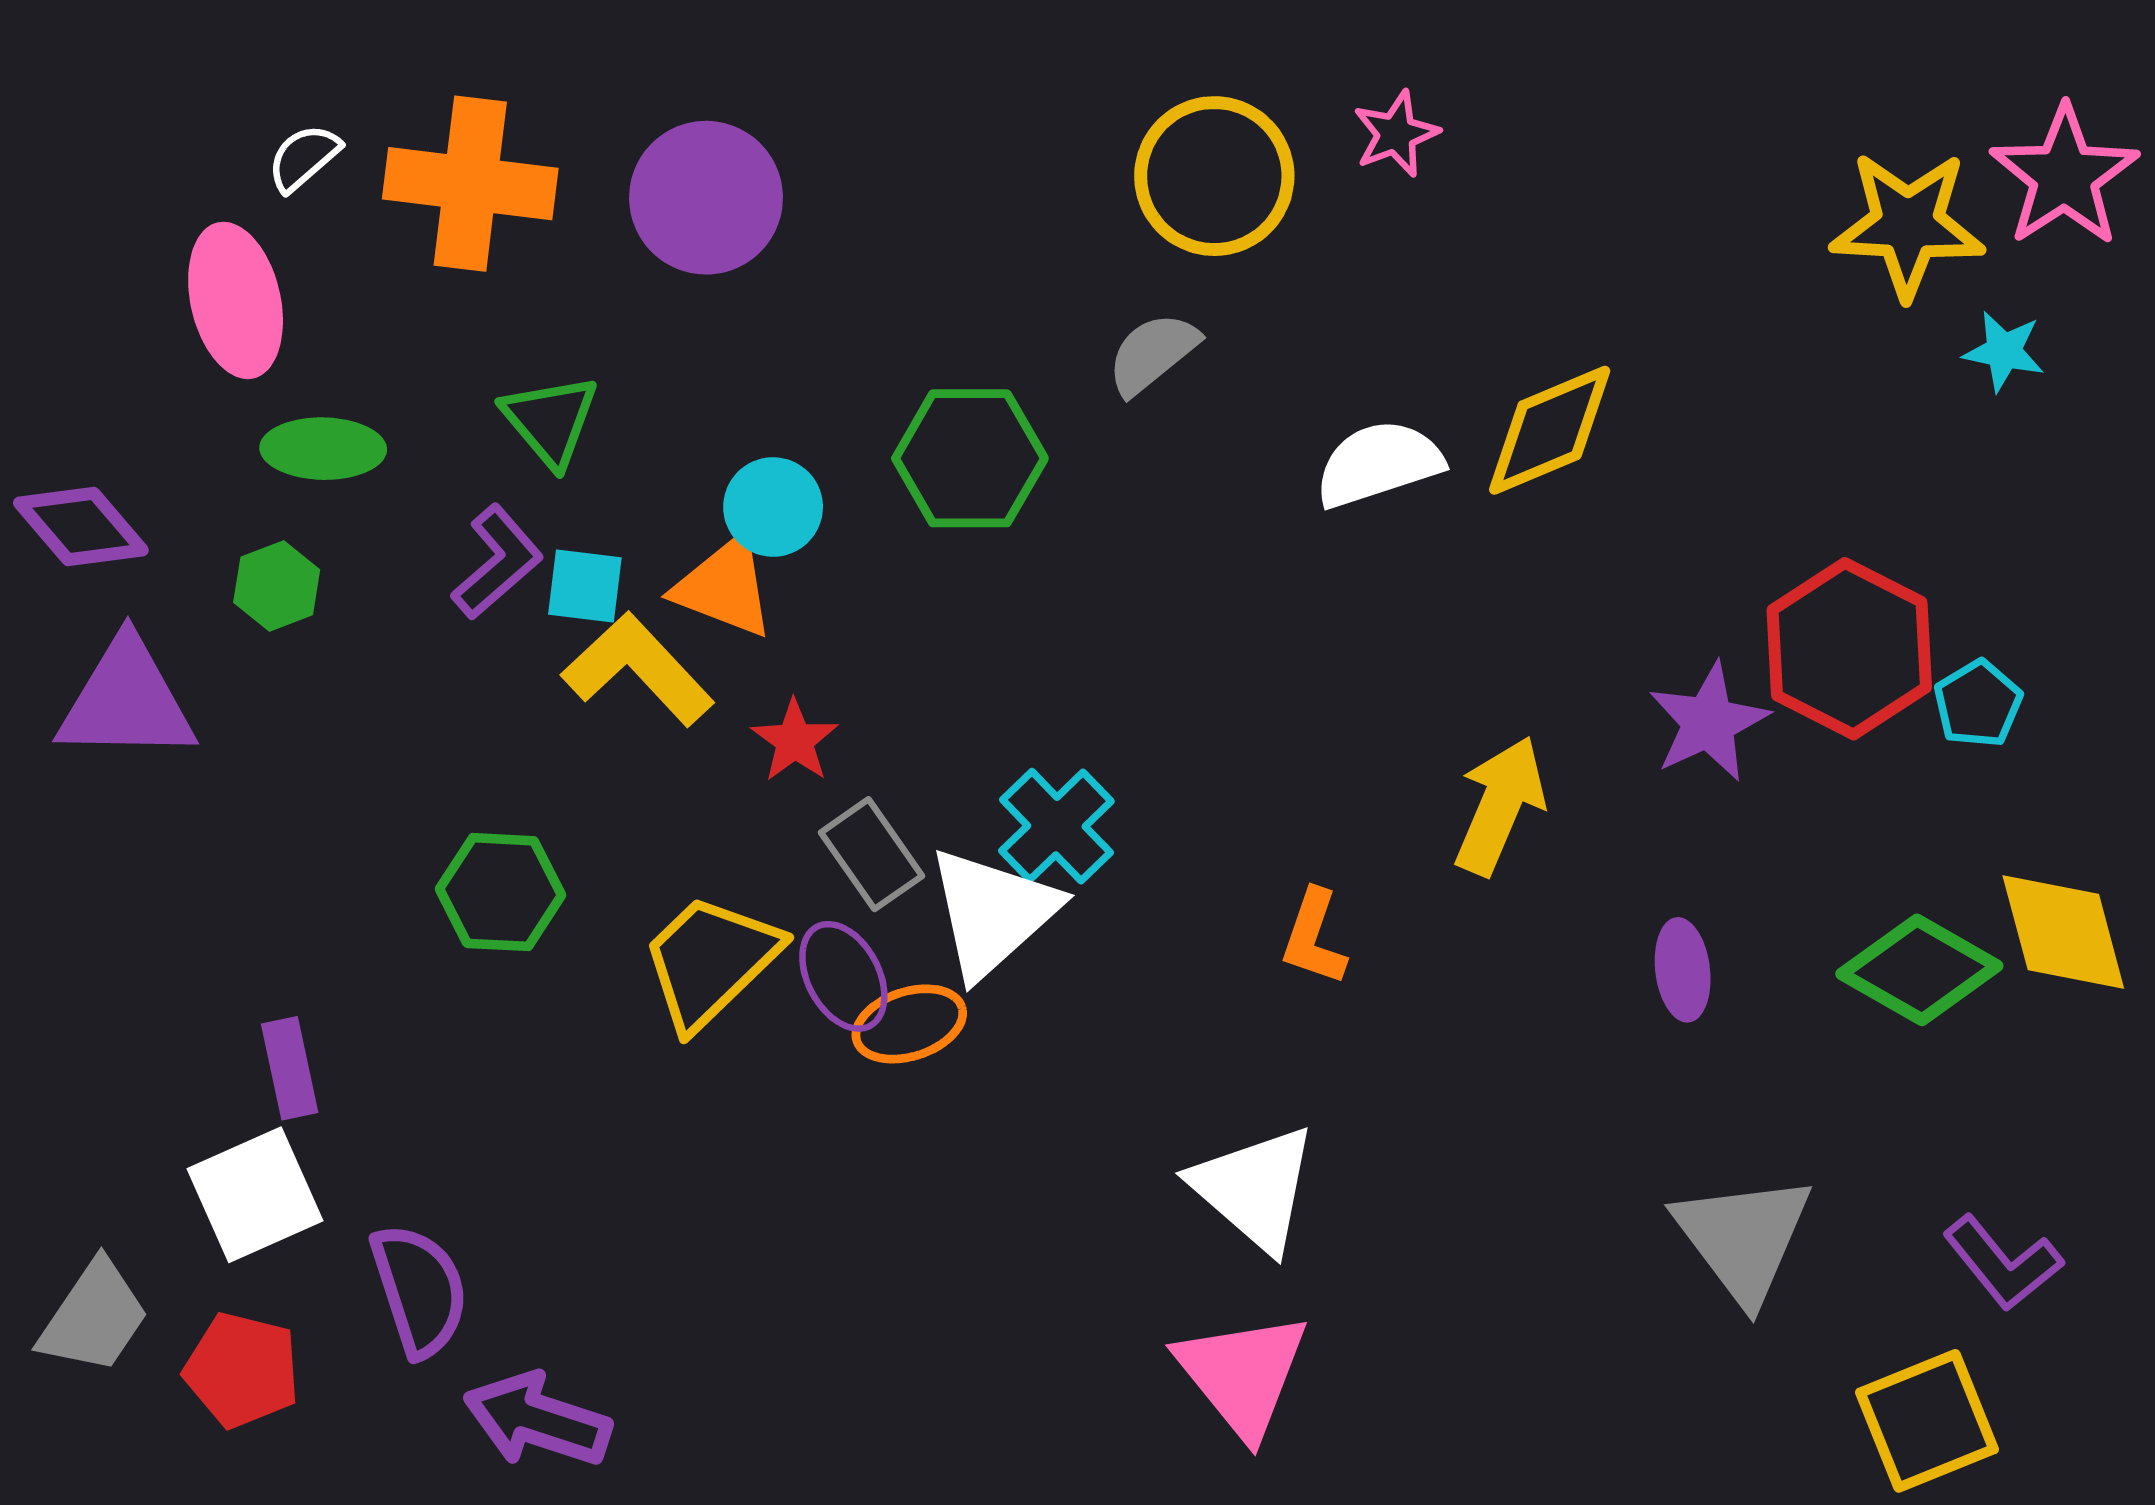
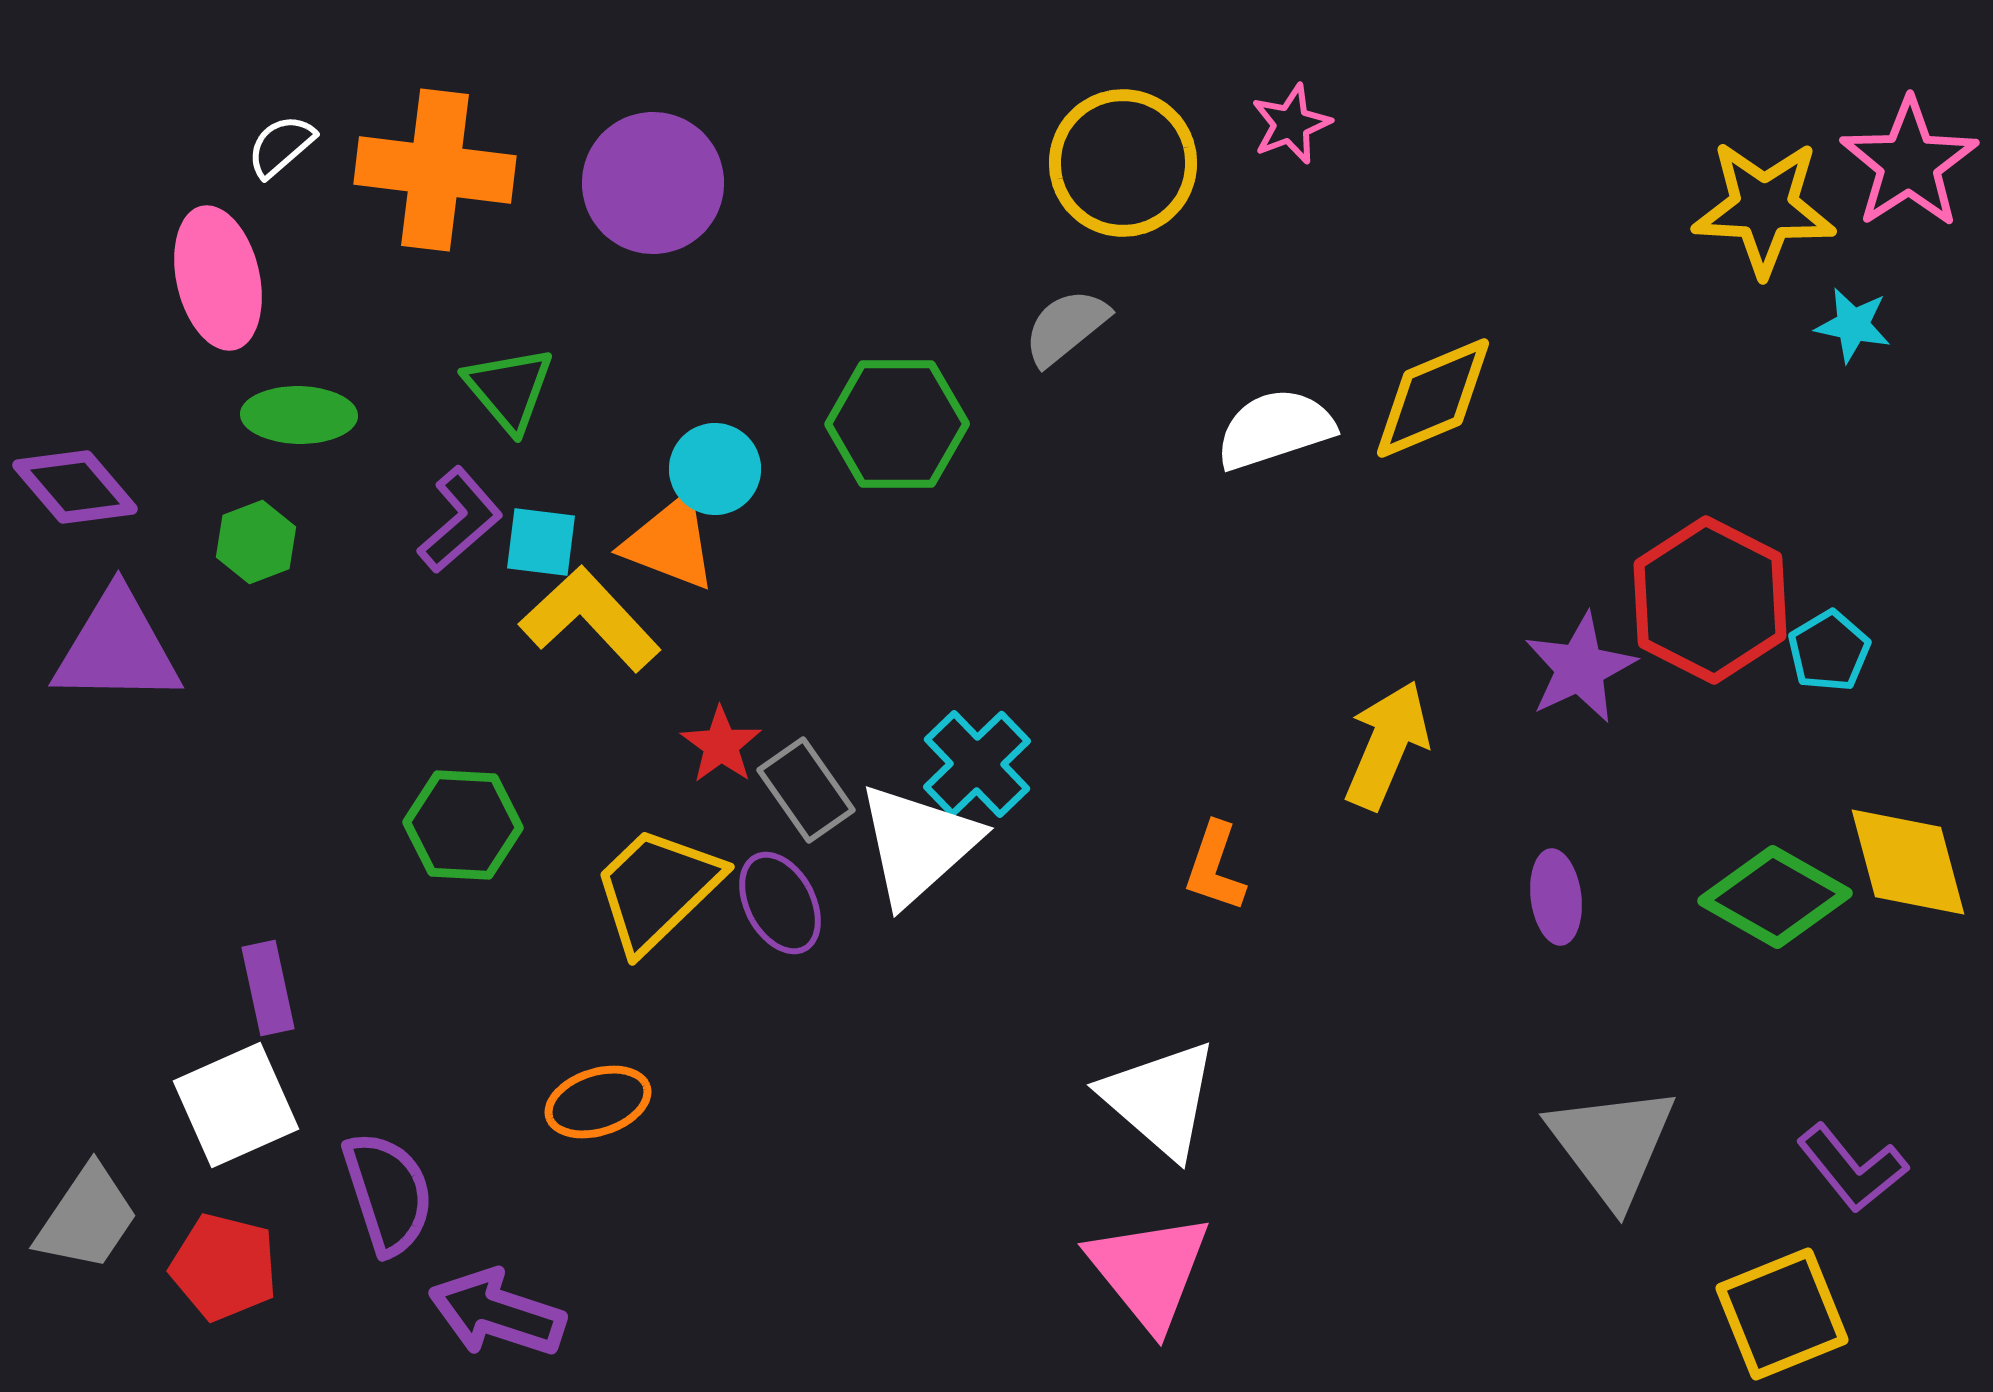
red star: (795, 741) -> (721, 745), moved
orange ellipse: (909, 1024) -> (598, 1102), moved

